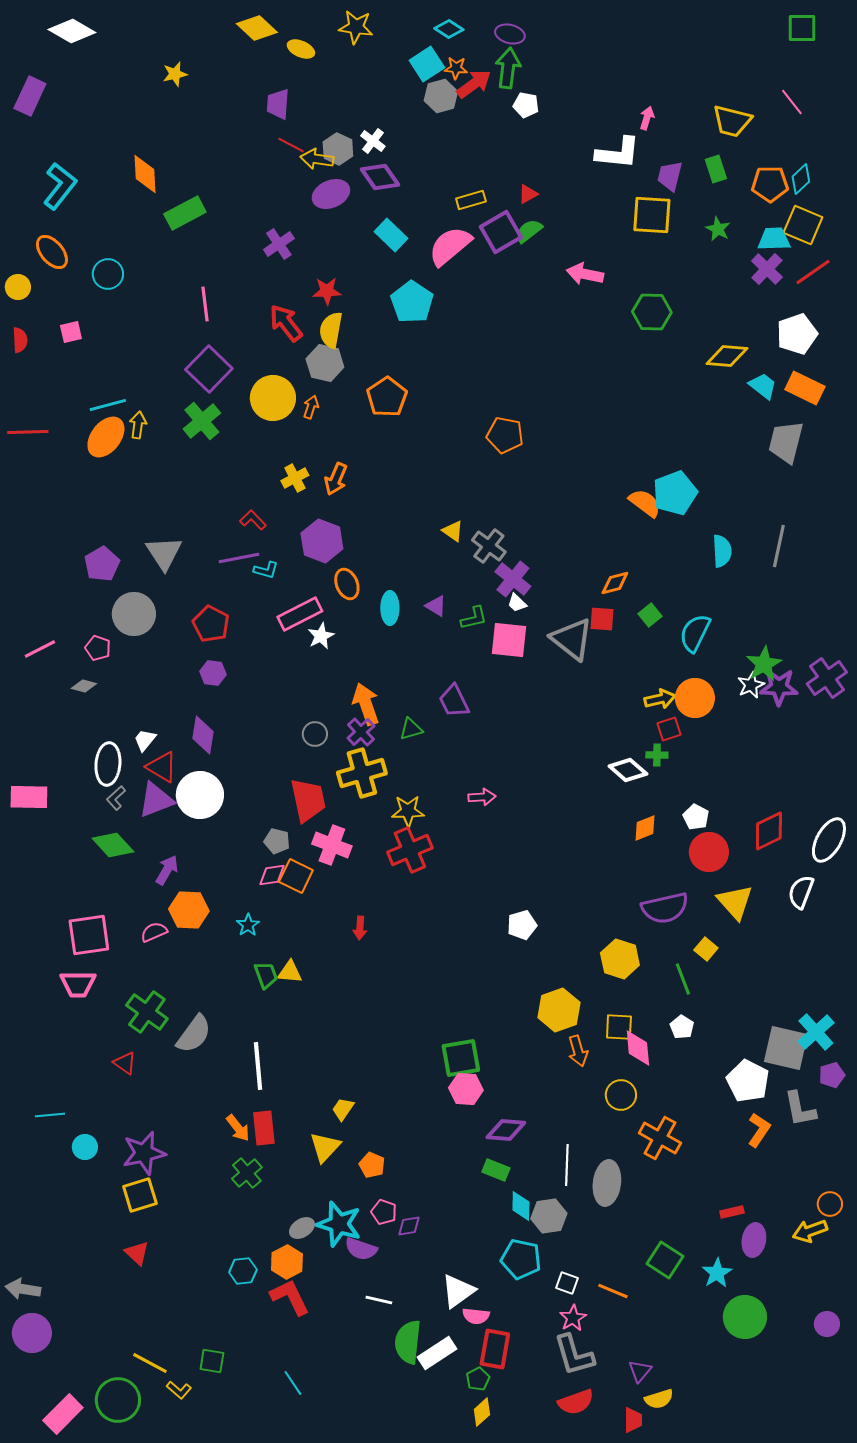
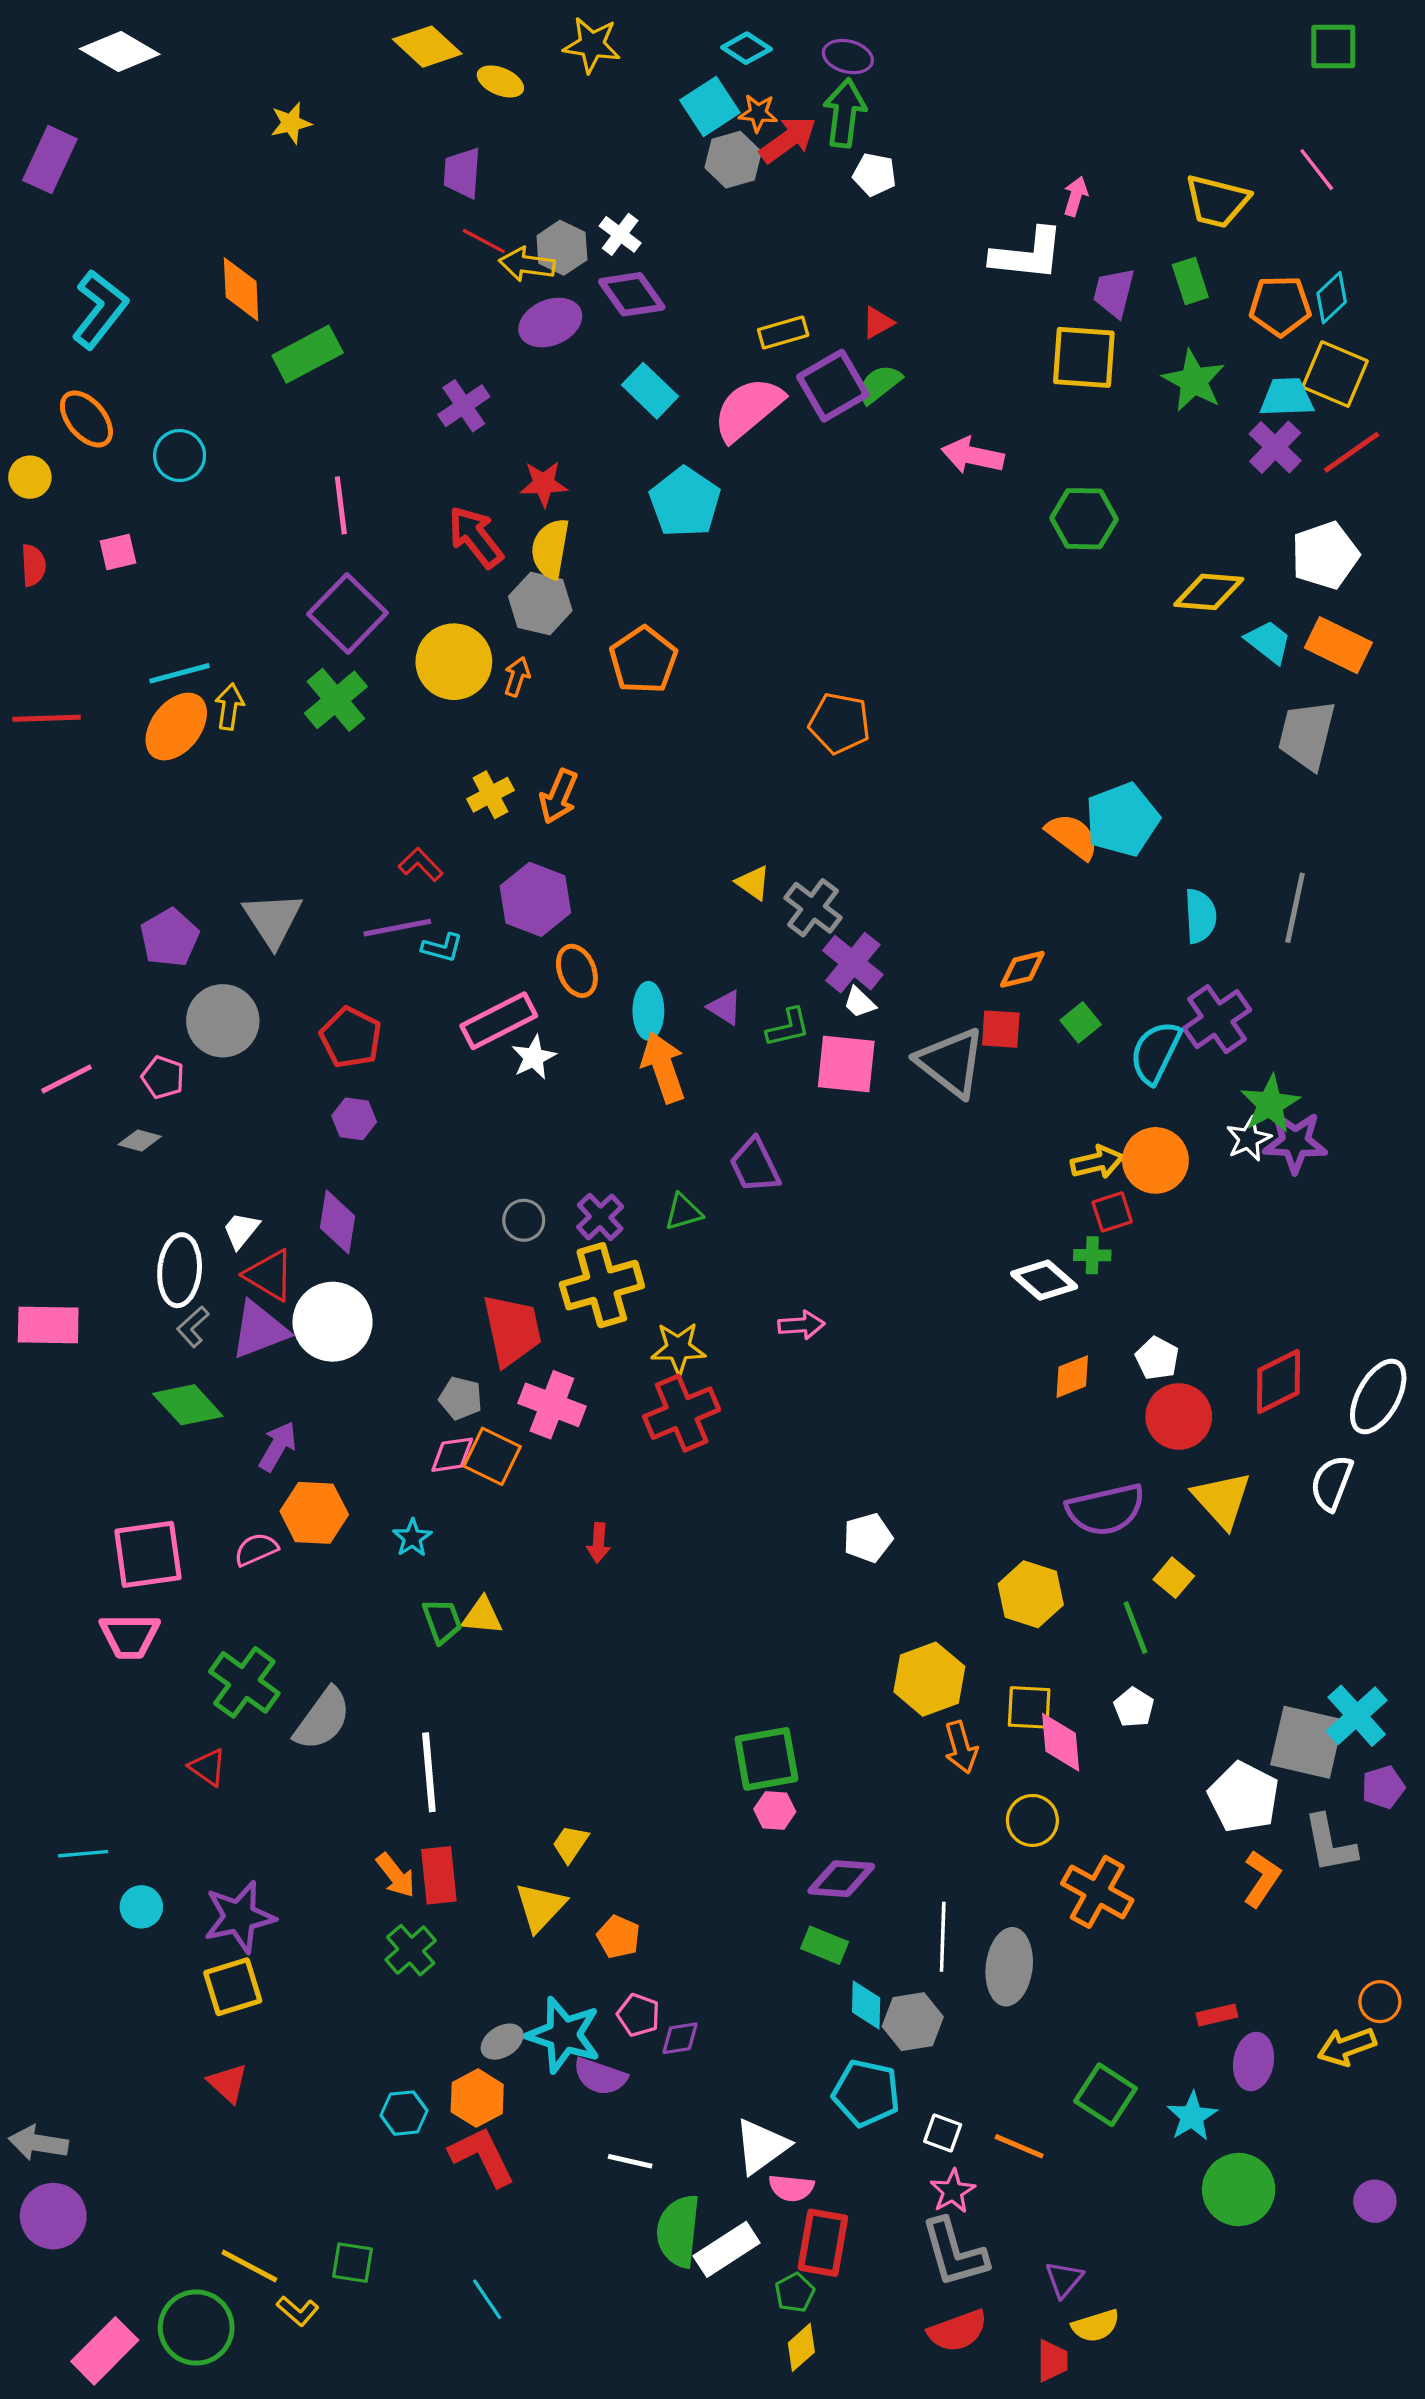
green star: (718, 229) -> (1194, 381), size x1.5
purple cross: (827, 678) -> (1217, 1019), moved
orange arrow: (366, 704) -> (663, 1067), moved
pink hexagon: (466, 1089) -> (775, 1810), size x0.7

